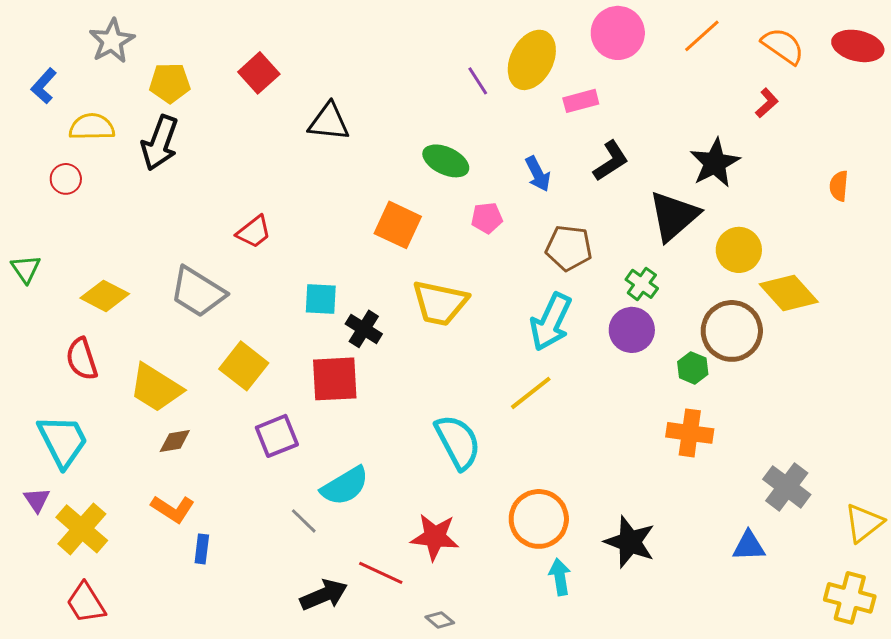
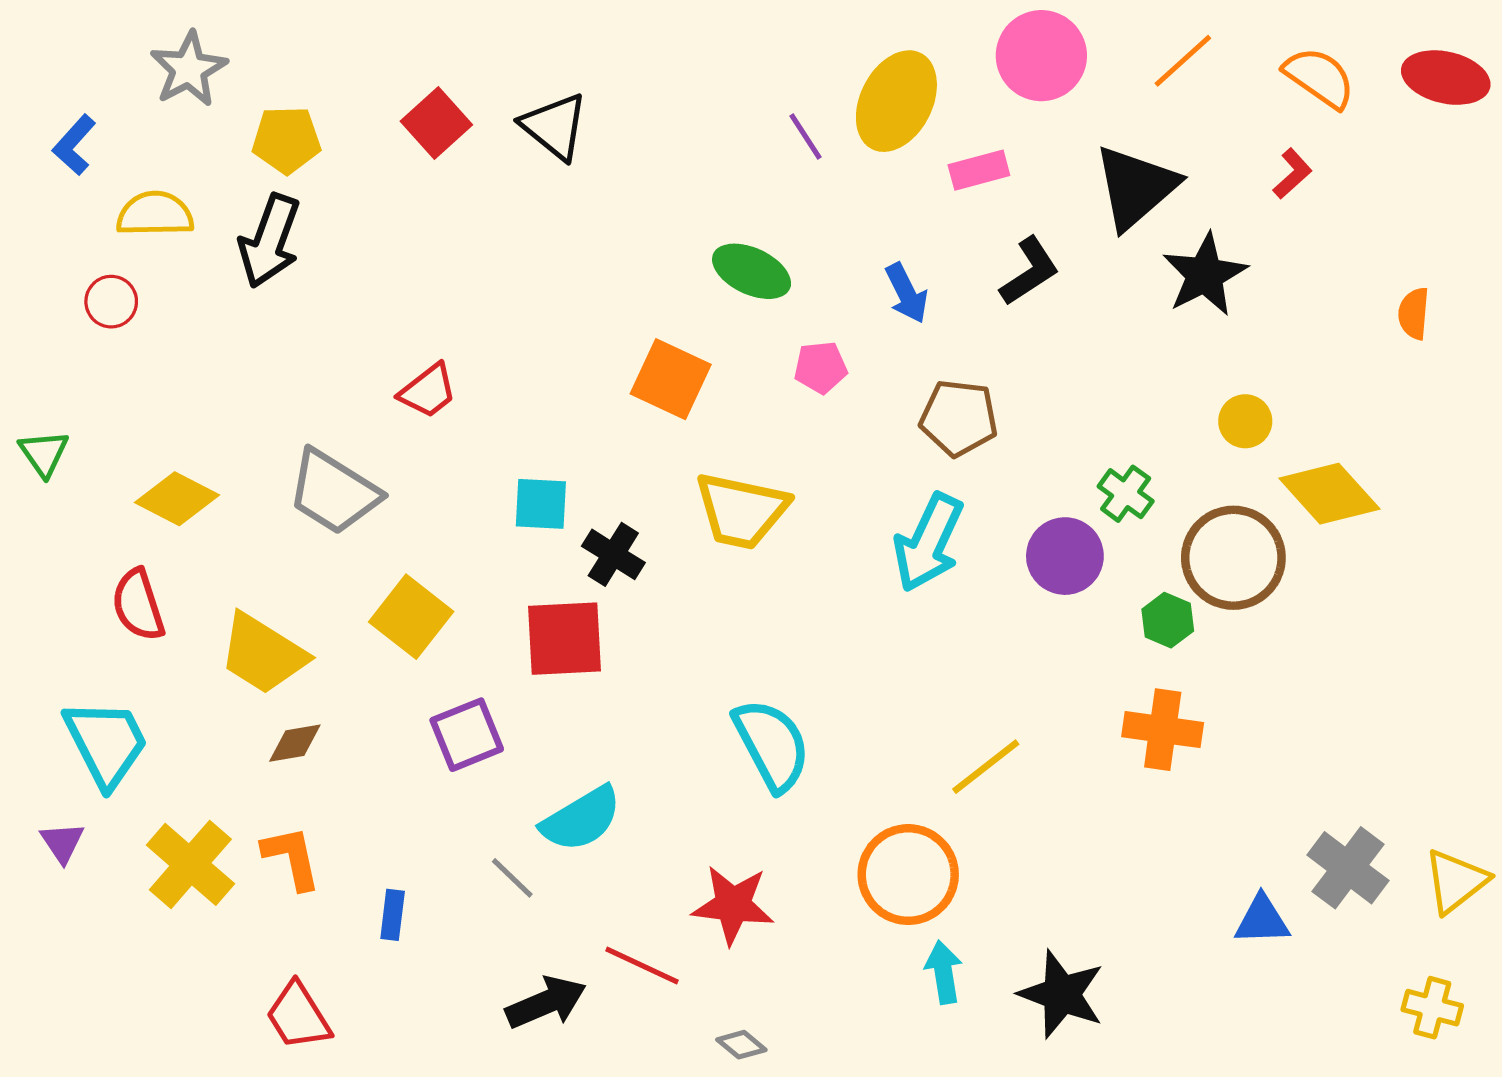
black triangle: (329, 122) -> (554, 126), moved, turned 33
black triangle: (674, 216) -> (1136, 187), moved
yellow circle: (739, 250) -> (1245, 421), size x0.7
green cross: (642, 284) -> (1126, 494), moved
yellow line: (531, 393) -> (986, 767), moved
gray cross: (787, 487) -> (1348, 868), moved
orange L-shape: (173, 509) -> (292, 858), turned -135
yellow cross: (82, 529) -> (190, 864), moved
black star: (630, 542) -> (1062, 994), moved
blue rectangle: (202, 549) -> (393, 915), moved
yellow cross: (850, 598) -> (1432, 1008), size x0.7
red trapezoid: (86, 603) -> (298, 1016), moved

